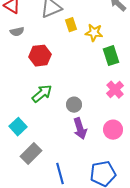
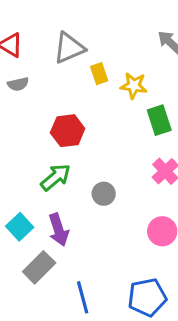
red hexagon: (40, 56) -> (68, 131), moved
purple arrow: (80, 129) -> (59, 230), moved

